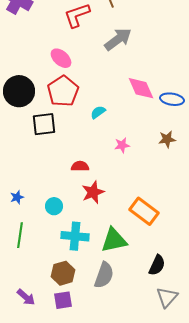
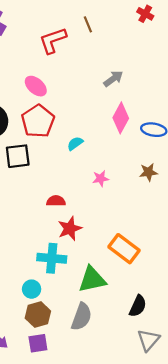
gray arrow: (118, 39) -> (113, 79), moved, size x0.7
pink diamond: (141, 88) -> (121, 118), turned 52
cyan circle: (54, 206) -> (32, 289), moved
cyan cross: (75, 236) -> (52, 258), moved

